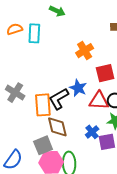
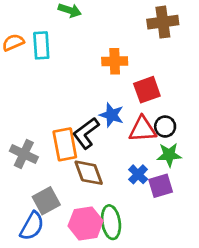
orange cross: (85, 51) -> (115, 61), turned 36
gray cross: (15, 93) -> (24, 154), moved
gray square: (43, 145) -> (46, 201), moved

